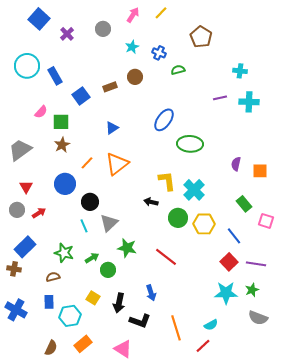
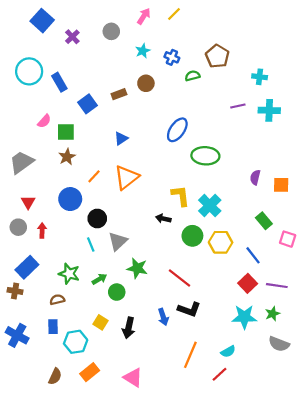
brown pentagon: (201, 37) -> (217, 56), moved
red arrow: (39, 213) -> (42, 230), turned -56
black L-shape: (140, 321) -> (189, 309), moved
orange line: (176, 328) -> (190, 355), turned 40

